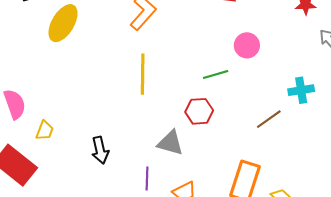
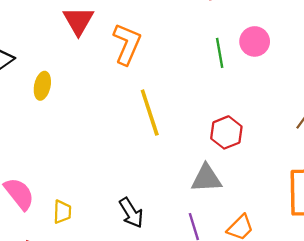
yellow ellipse: (63, 23) -> (42, 86), size x0.6
green line: (216, 75) -> (220, 53), moved, turned -65

